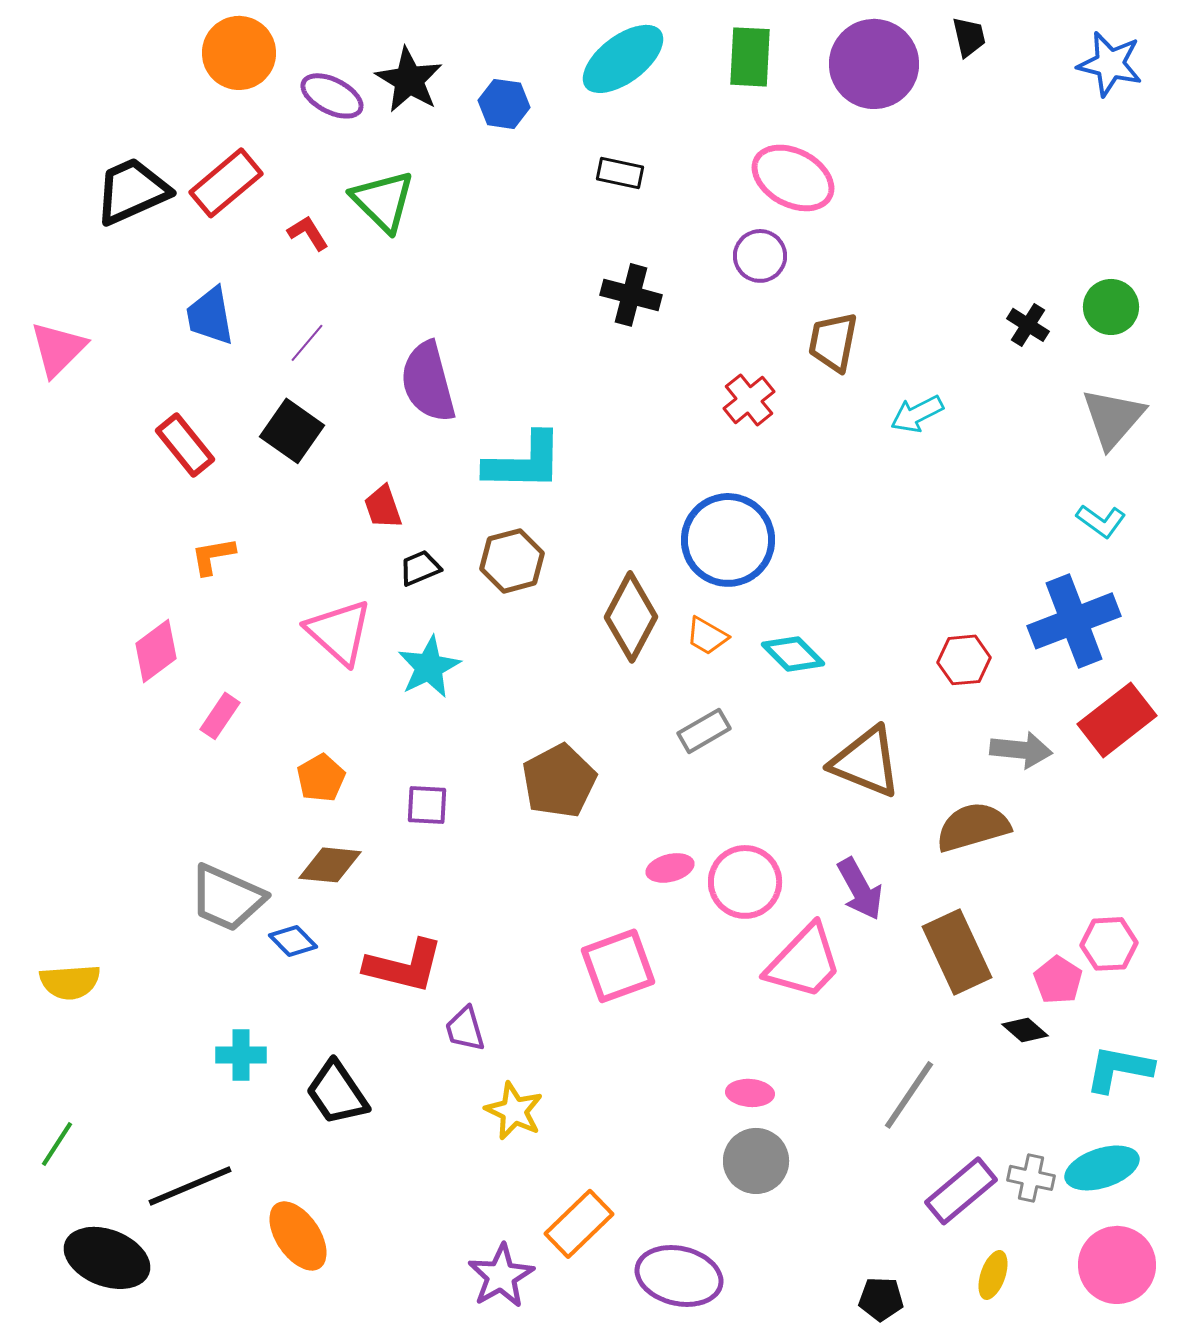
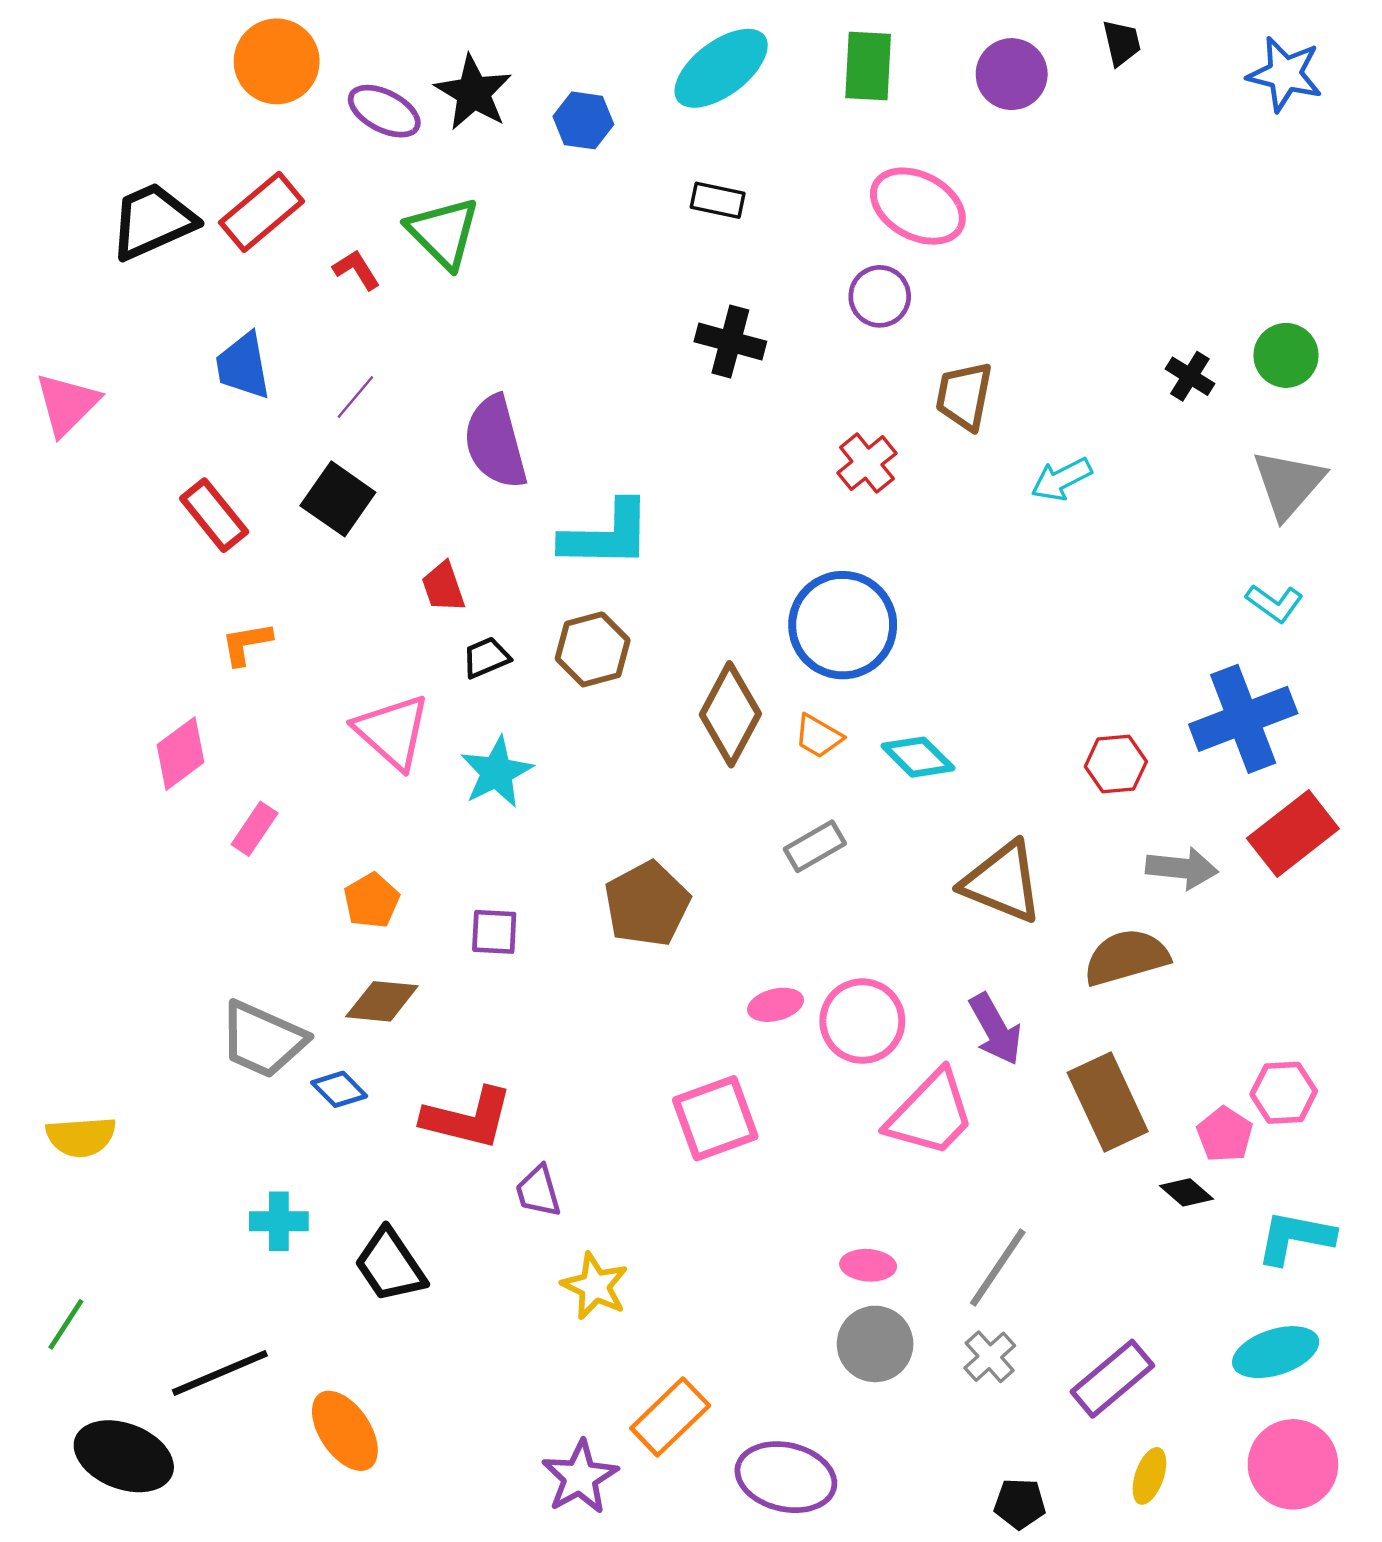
purple circle: (874, 64) -> (1012, 74), size x0.7
gray line: (909, 1095) -> (998, 1268), moved
gray cross: (1031, 1178) -> (990, 1357), moved, turned 36

